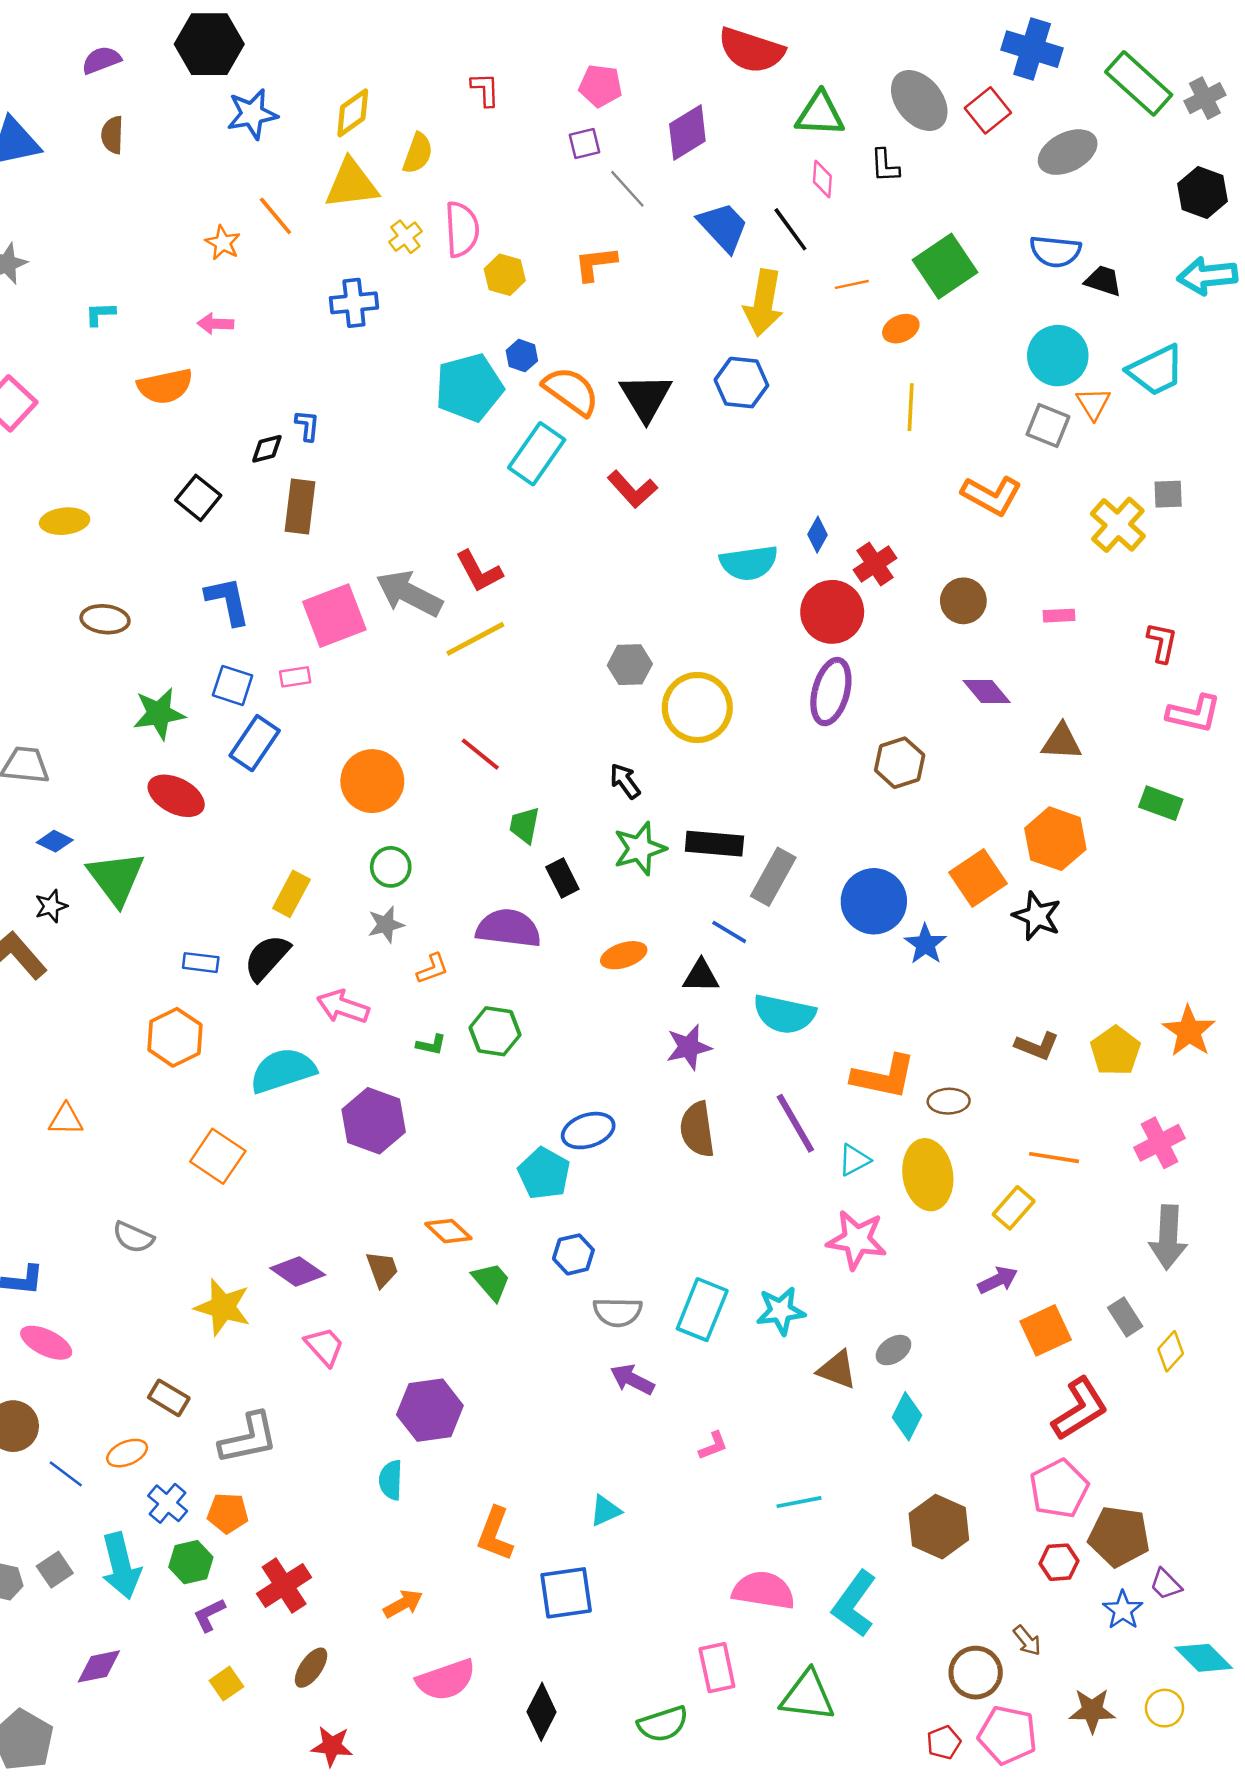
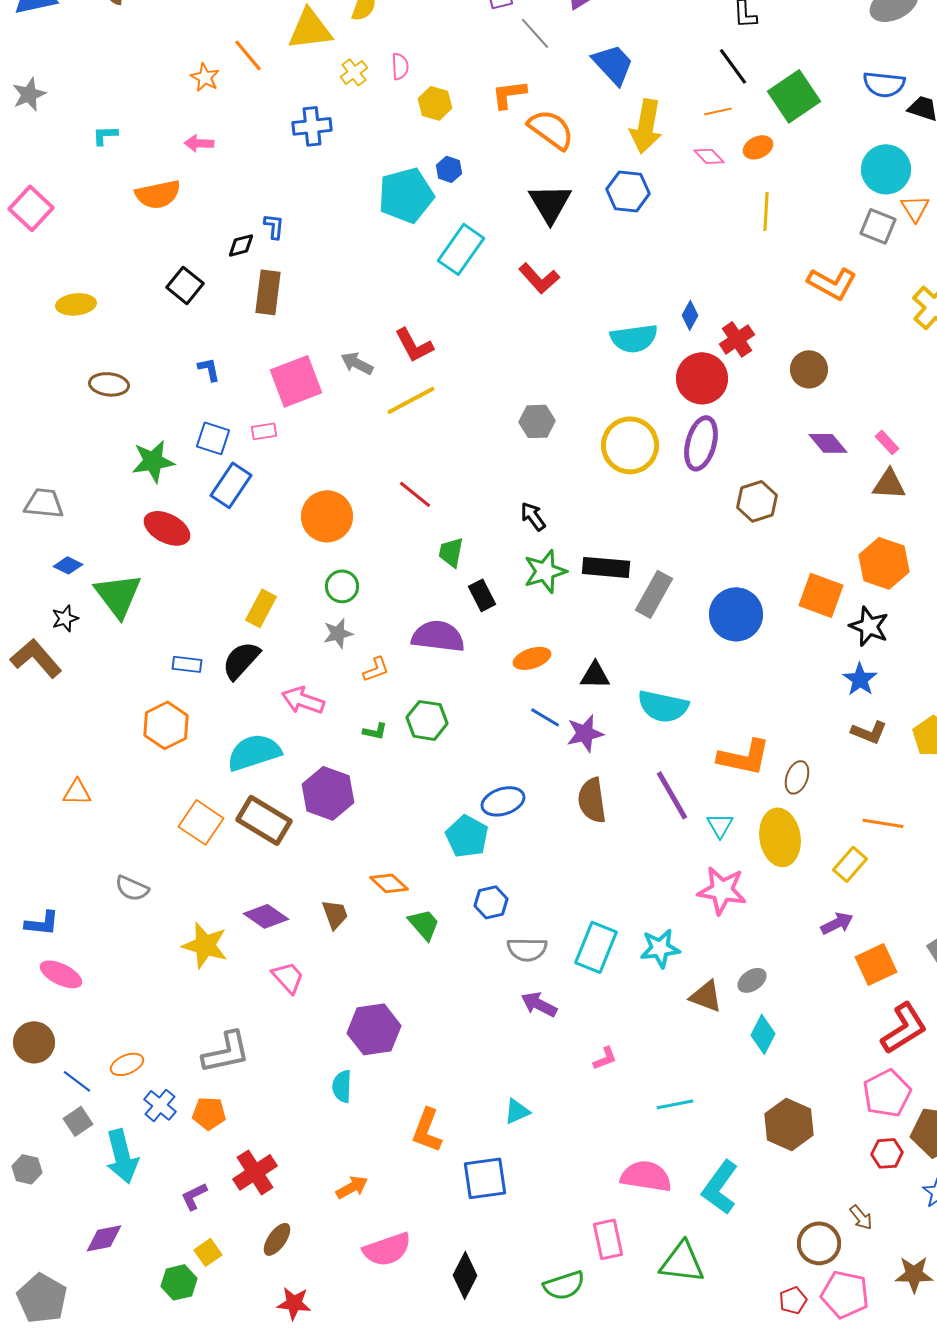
pink diamond: (822, 179) -> (709, 156), moved, turned -48
pink semicircle: (462, 229) -> (400, 66), size x0.6
black line: (790, 229) -> (733, 66), moved
orange semicircle: (571, 391) -> (551, 129), moved
gray arrow: (409, 593) -> (357, 363), size x0.6
blue L-shape: (228, 601) -> (209, 369), size x0.6
pink rectangle: (1059, 616) -> (887, 442), moved, turned 50
yellow circle: (697, 708) -> (630, 445), moved
orange square: (978, 878) -> (821, 595), turned -36
blue line: (729, 932) -> (545, 717), moved
blue star: (925, 944) -> (860, 679), moved
brown ellipse: (949, 1101) -> (797, 777), turned -68
cyan triangle: (854, 1160) -> (720, 825), turned -32
brown rectangle: (169, 1398) -> (264, 820), moved, size x1.6
green hexagon: (191, 1562) -> (179, 1282), moved
gray square: (55, 1570) -> (78, 1121), moved

